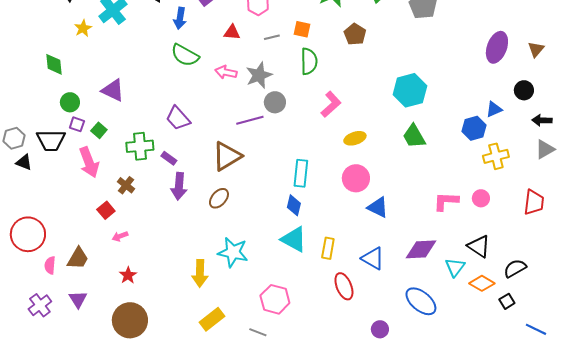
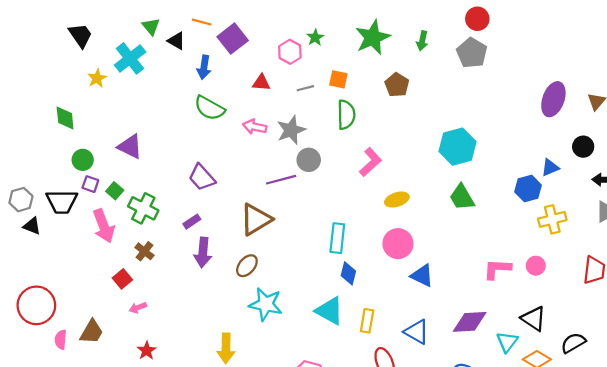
green cross: (140, 146) -> (143, 208), moved, turned 32
purple rectangle: (169, 158) -> (192, 222), turned -70
blue diamond: (294, 205) -> (348, 273), moved
cyan star: (233, 252) -> (266, 304), moved

